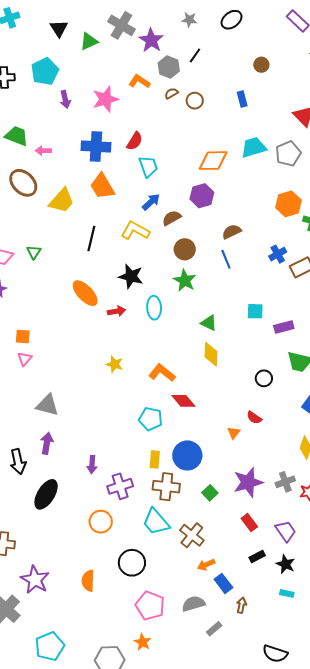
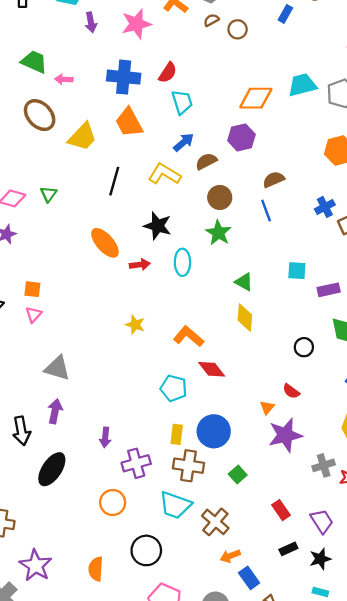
blue rectangle: (242, 99) -> (285, 14), moved, turned 42
purple star: (248, 482) -> (285, 435), moved
cyan trapezoid: (156, 522) -> (175, 505), turned -32
black star: (286, 564) -> (320, 559), turned 30

